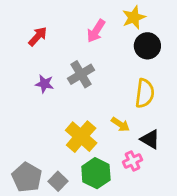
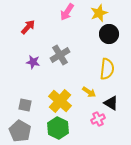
pink arrow: (96, 31) -> (67, 12), moved
green hexagon: (96, 173) -> (58, 128), moved
gray square: (58, 181) -> (25, 105), moved, turned -32

